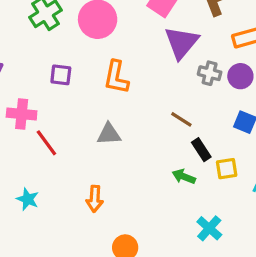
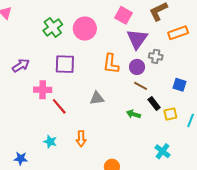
purple square: (61, 75) -> (65, 64), size x1.5
purple circle: (240, 76) -> (137, 67), moved
orange L-shape: (116, 77) -> (111, 64), moved
green arrow: (184, 177) -> (133, 114), moved
orange arrow: (95, 199) -> (81, 139), moved

